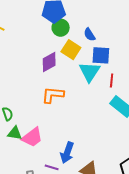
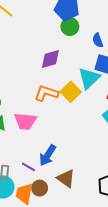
yellow square: (71, 50) -> (71, 92), moved
pink trapezoid: (32, 137) -> (25, 121), moved, turned 30

